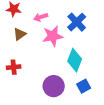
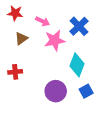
pink arrow: (41, 17) -> (43, 21), turned -136

